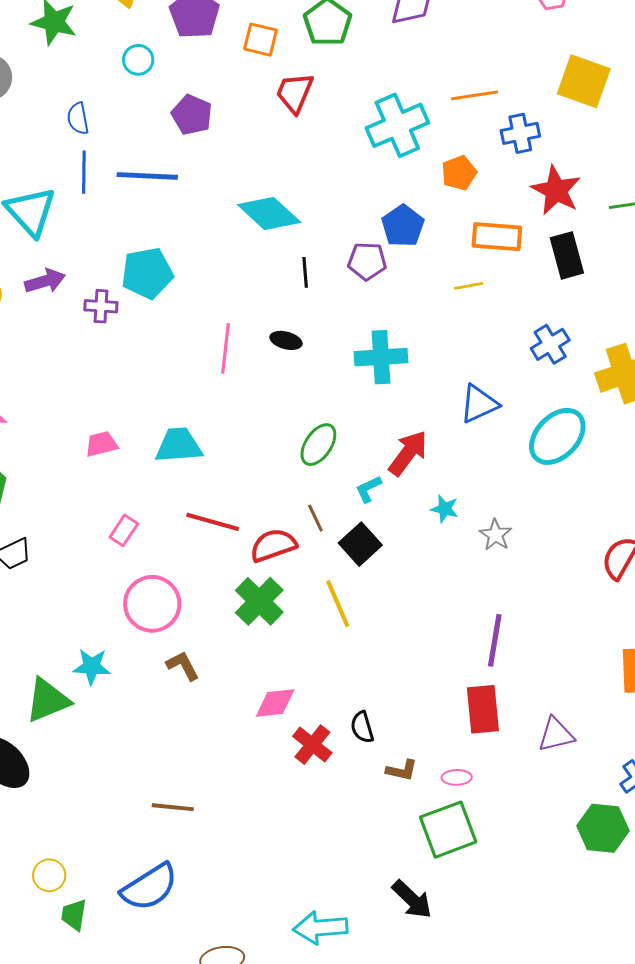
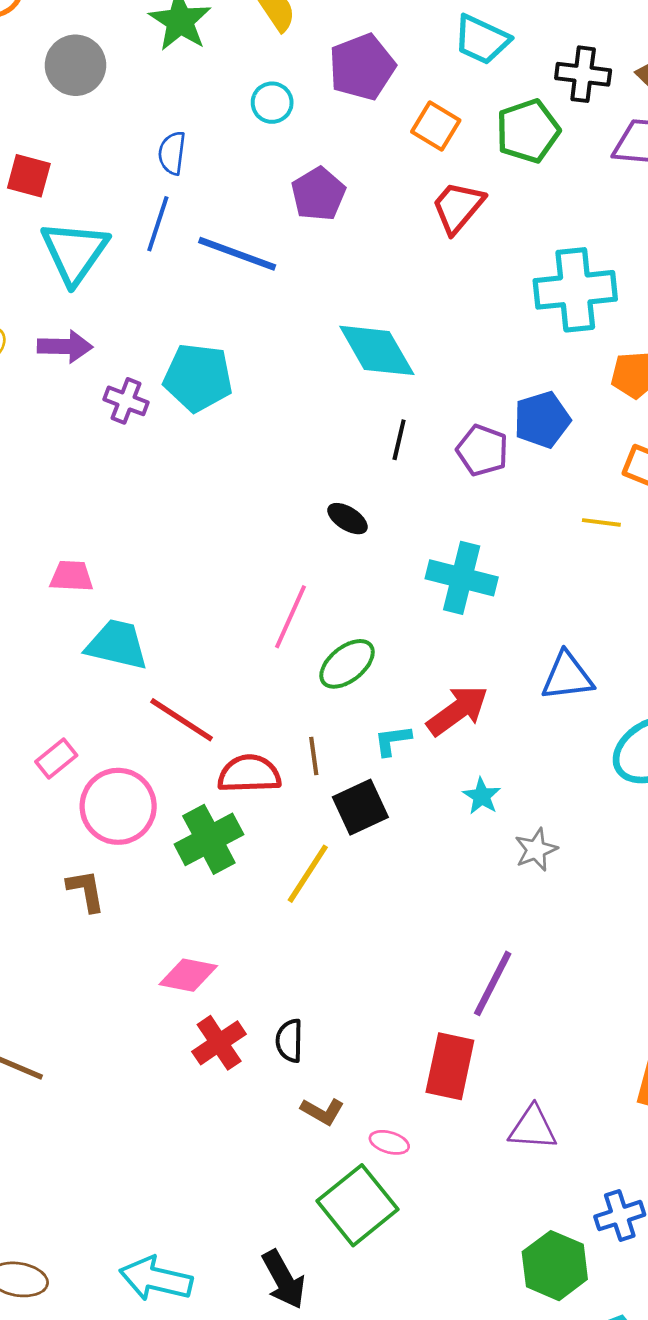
pink line: (225, 348) -> (290, 617), moved
cyan trapezoid: (179, 445) -> (117, 645), moved
pink rectangle: (124, 530) -> (56, 758), moved
pink circle: (152, 604) -> (118, 806), moved
yellow line: (338, 604) -> (308, 874), turned 39
green square: (448, 830) -> (357, 1205), turned -36

